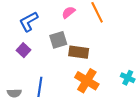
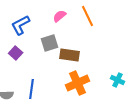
orange cross: (87, 81) -> (78, 83), turned 35

